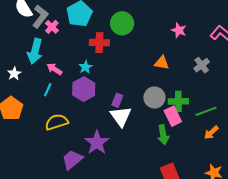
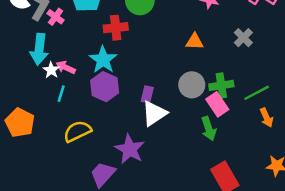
cyan star: (85, 67) -> (103, 60), size x1.6
white star: (14, 74) -> (51, 70), moved
white triangle: (121, 116) -> (154, 113), turned 40
orange arrow: (211, 133) -> (267, 118), turned -63

